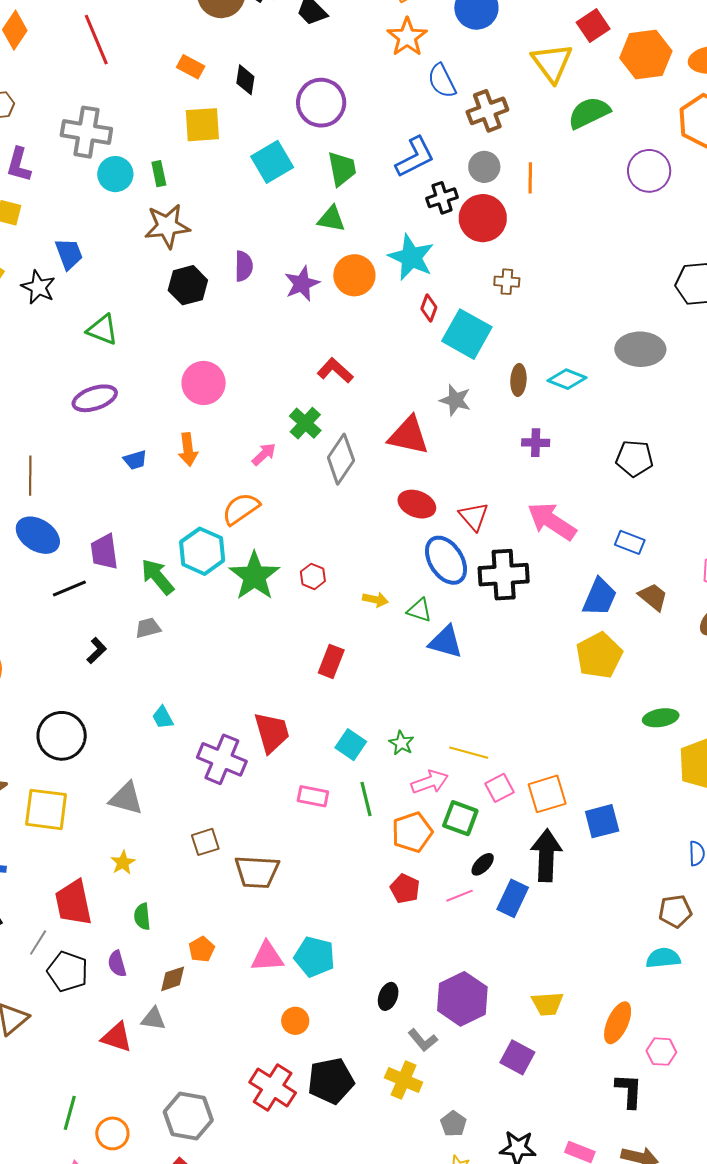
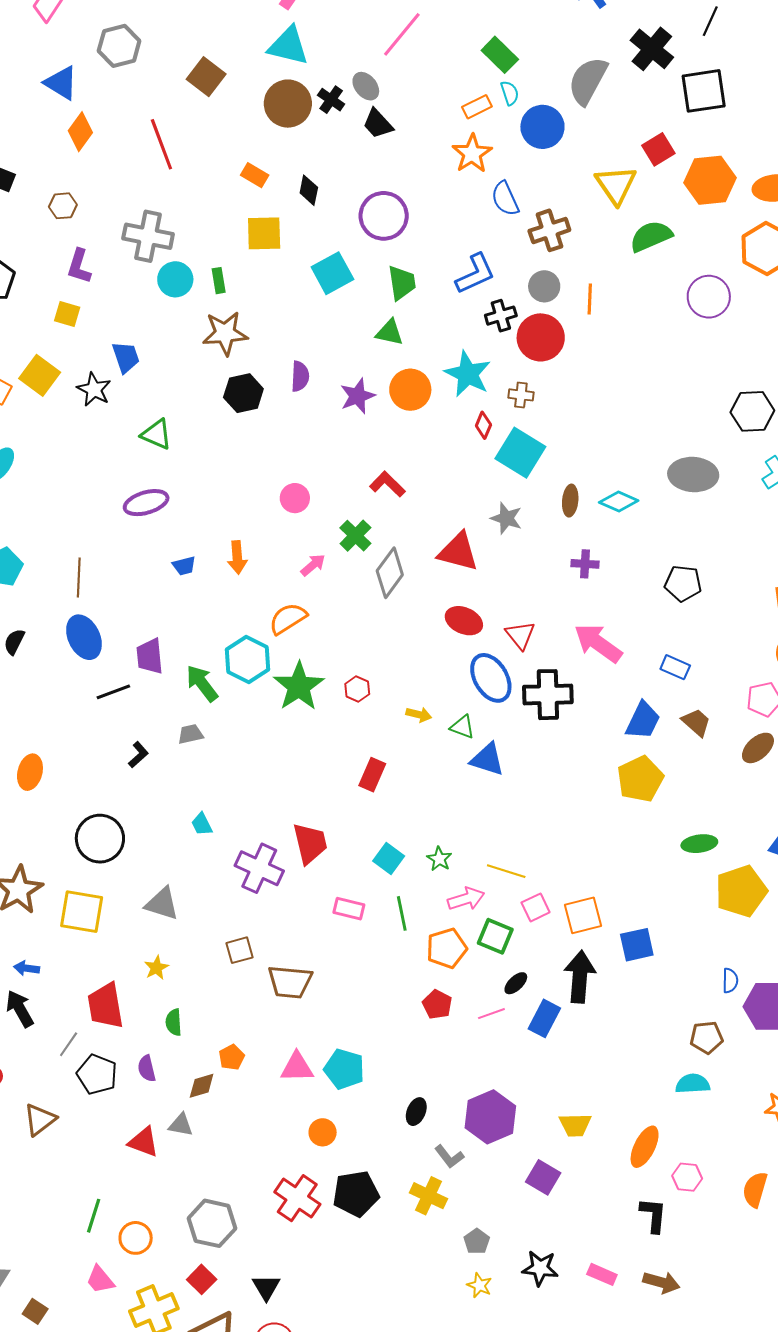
brown cross: (507, 282) -> (521, 395), moved
pink circle: (204, 383) -> (295, 498), moved, size x0.7
blue ellipse: (38, 535) -> (84, 637), turned 30

